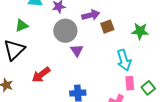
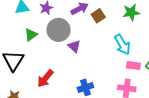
green triangle: (22, 26) -> (31, 35), moved
pink rectangle: (130, 83) -> (133, 65), turned -64

